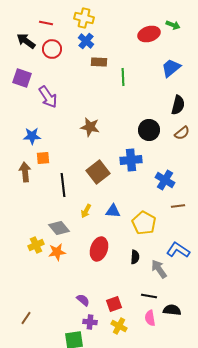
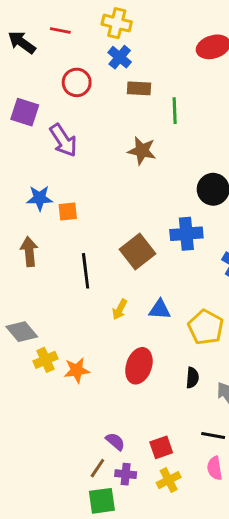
black arrow: (26, 41) -> (22, 42), moved
red circle: (52, 49) -> (77, 82), moved
brown star: (90, 127) -> (142, 151), moved
orange square: (43, 158) -> (68, 212), moved
gray diamond: (59, 228) -> (22, 332), moved
brown line: (26, 318) -> (97, 468), moved
yellow cross: (119, 326) -> (169, 480), turned 35

